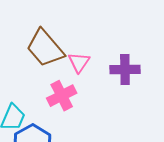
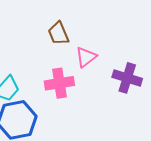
brown trapezoid: (45, 48) -> (58, 33), size x0.6

